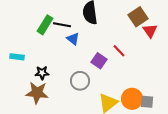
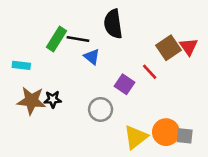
brown square: (138, 17) -> (168, 48), moved
cyan rectangle: (17, 57) -> (21, 65), moved
brown star: (37, 93) -> (31, 101), moved

